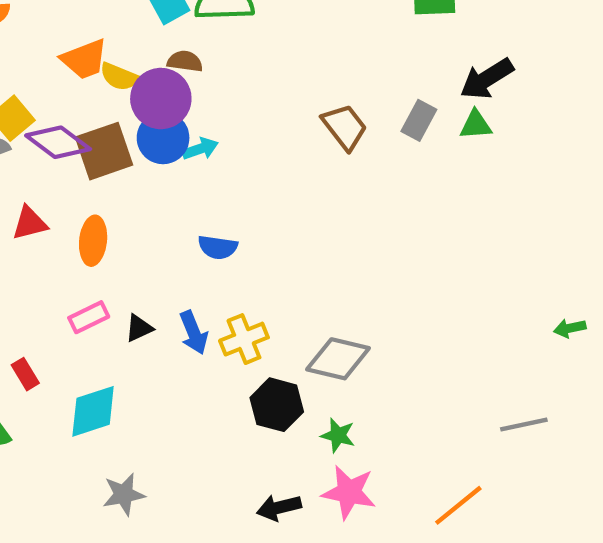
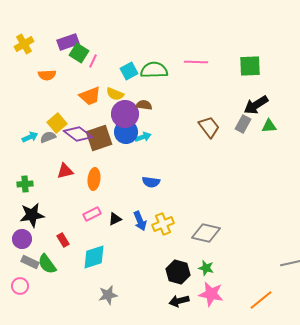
brown semicircle: (185, 61) -> (144, 105), moved
yellow semicircle: (119, 77) -> (115, 94), moved
black arrow: (487, 79) -> (256, 105), moved
black hexagon: (277, 405) -> (178, 272), moved

